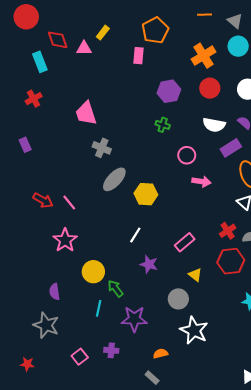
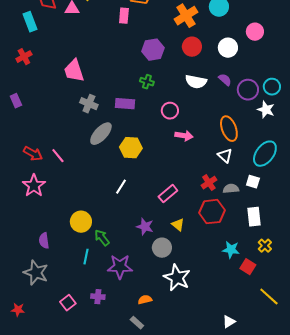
purple rectangle: (231, 148) -> (125, 104), moved, turned 36
pink star: (65, 240) -> (34, 186), moved
purple star: (149, 264) -> (145, 227), moved

